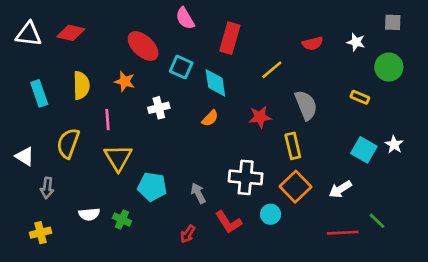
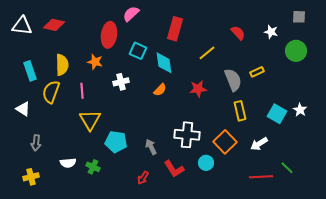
pink semicircle: (185, 18) -> (131, 14), moved, turned 78
red semicircle: (313, 43) -> (238, 33), turned -119
red ellipse: (143, 46) -> (109, 35), turned 55
yellow rectangle: (360, 97) -> (257, 72), moved, turned -48
yellow semicircle: (68, 143) -> (51, 92), moved
yellow rectangle: (293, 146) -> (240, 111), moved
white triangle: (25, 156) -> (23, 109), moved

